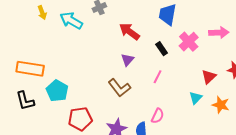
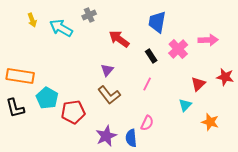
purple triangle: (127, 60) -> (107, 70), moved
orange star: (221, 105) -> (210, 122), moved
red pentagon: (80, 119) -> (73, 112), moved

